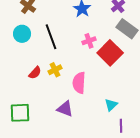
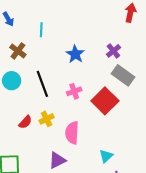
pink cross: (89, 41) -> (74, 91), moved
purple triangle: (65, 109) -> (57, 160), turned -48

